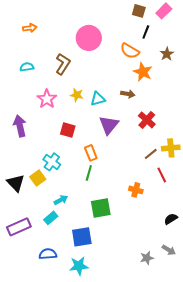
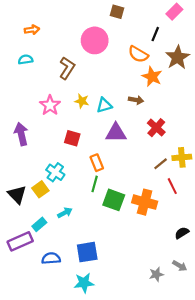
brown square: (139, 11) -> (117, 12), moved
brown star: (167, 54) -> (178, 57), size x1.6
cyan semicircle: (27, 67) -> (26, 60), moved
purple triangle: (109, 125) -> (116, 133), turned 50
orange cross: (136, 190) -> (145, 202), size x1.6
green square: (101, 208) -> (114, 200), moved, turned 30
cyan rectangle: (51, 218) -> (39, 224), moved
blue semicircle: (48, 254) -> (51, 258), moved

